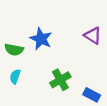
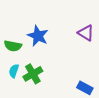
green cross: (60, 80) -> (33, 74), moved

